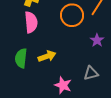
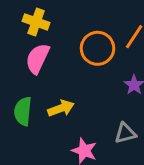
pink semicircle: (31, 22) -> (38, 59), turned -150

